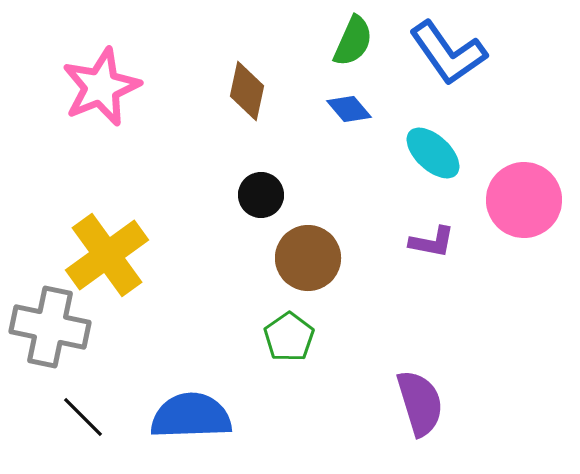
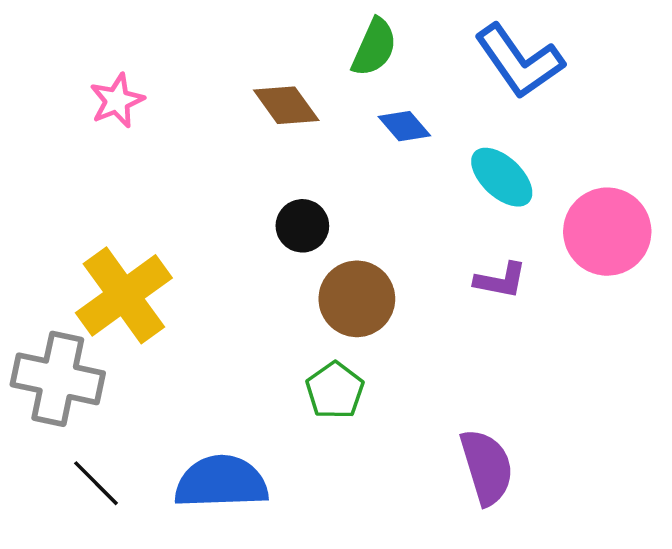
green semicircle: (353, 41) -> (374, 47), moved
pink star: (101, 87) -> (117, 101), size x0.6
brown diamond: (247, 91) -> (286, 105), turned -48

